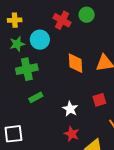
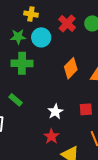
yellow cross: (15, 20) -> (31, 14), moved
orange diamond: (75, 63) -> (71, 68), turned 35
green rectangle: (36, 97) -> (16, 100), moved, turned 56

